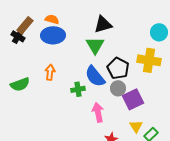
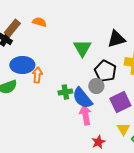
black triangle: (103, 24) -> (116, 39), moved
blue ellipse: (53, 35) -> (22, 65), moved
blue semicircle: (95, 76) -> (82, 98), moved
gray circle: (118, 88) -> (96, 86), moved

